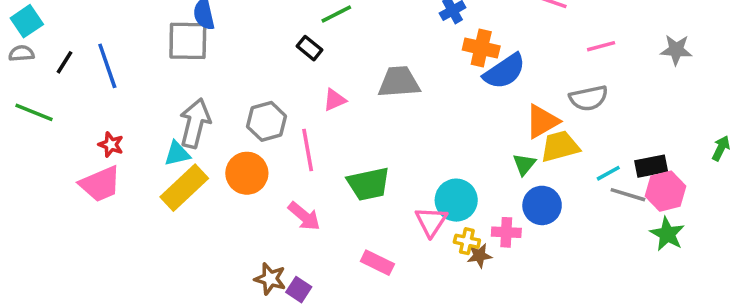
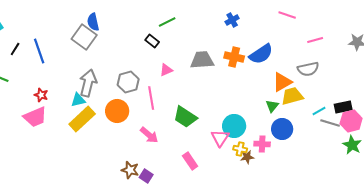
gray square: (188, 41) -> (84, 37), turned 35
orange cross: (481, 48) -> (234, 57), moved
green trapezoid: (369, 184) -> (185, 117), turned 45
pink rectangle: (377, 263) -> (190, 161), turned 30

